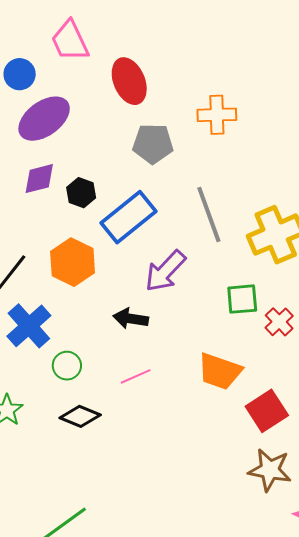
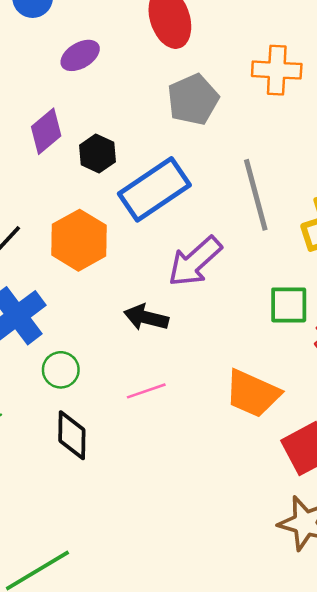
purple ellipse: (44, 119) -> (80, 55), moved, size x0.6
gray pentagon: (153, 144) -> (193, 100), turned -30
purple diamond: (39, 179) -> (46, 131), turned -30
black diamond: (80, 416) -> (72, 435), turned 63

